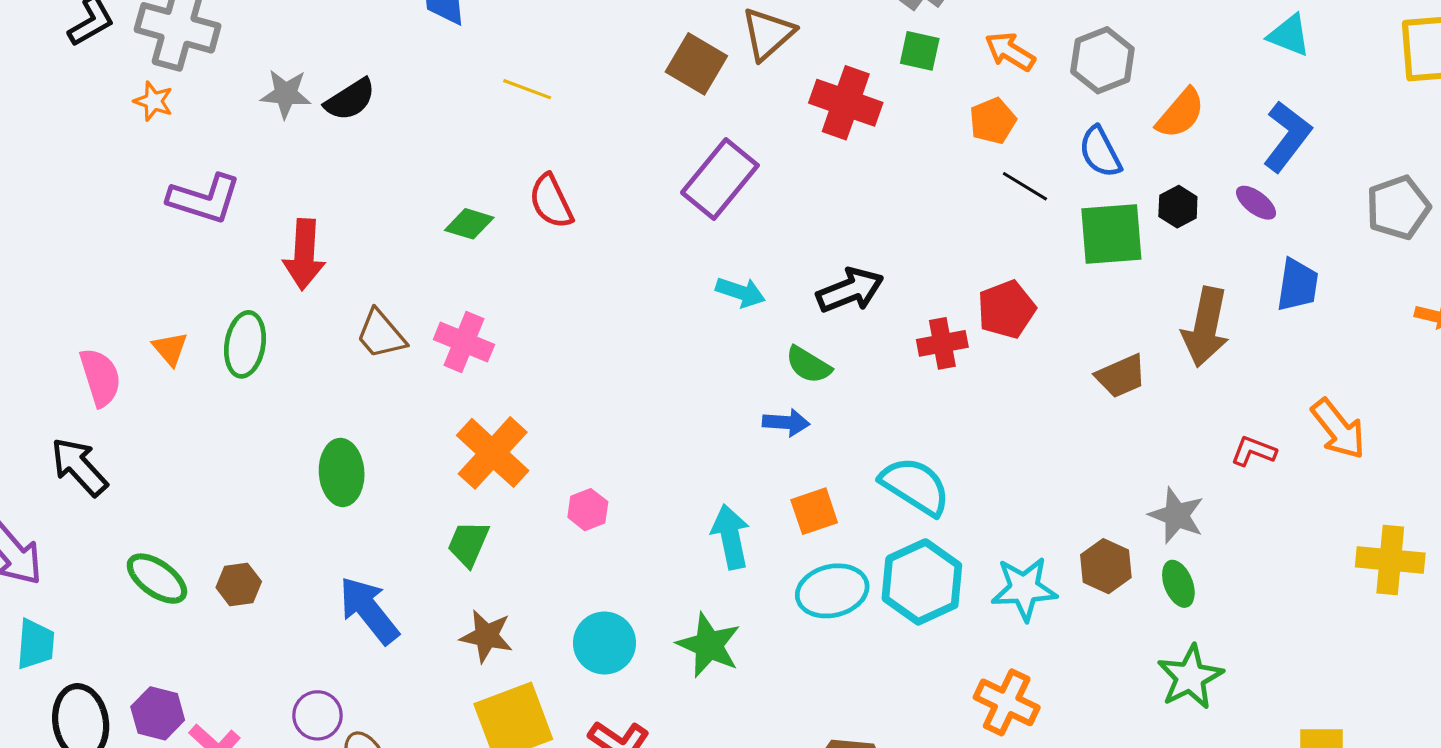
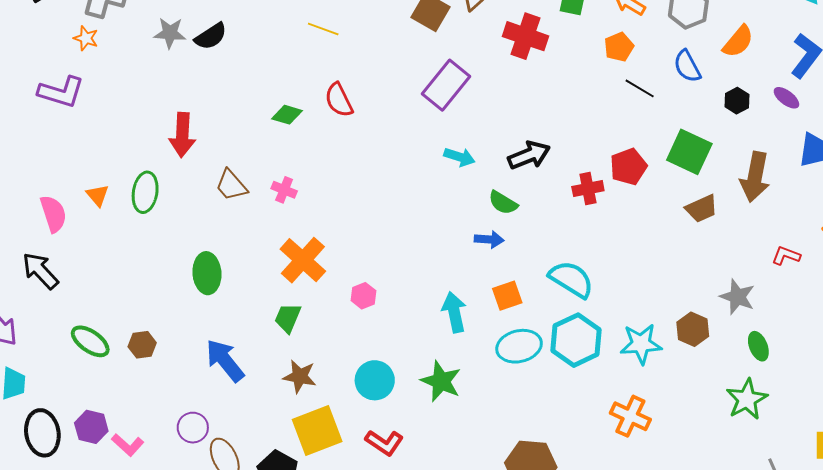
purple L-shape: (204, 199) -> (61, 92), moved
green square: (1111, 234) -> (689, 152), moved, turned 30
pink cross: (464, 342) -> (284, 190), size x0.7
green ellipse: (1178, 584) -> (758, 346), moved

